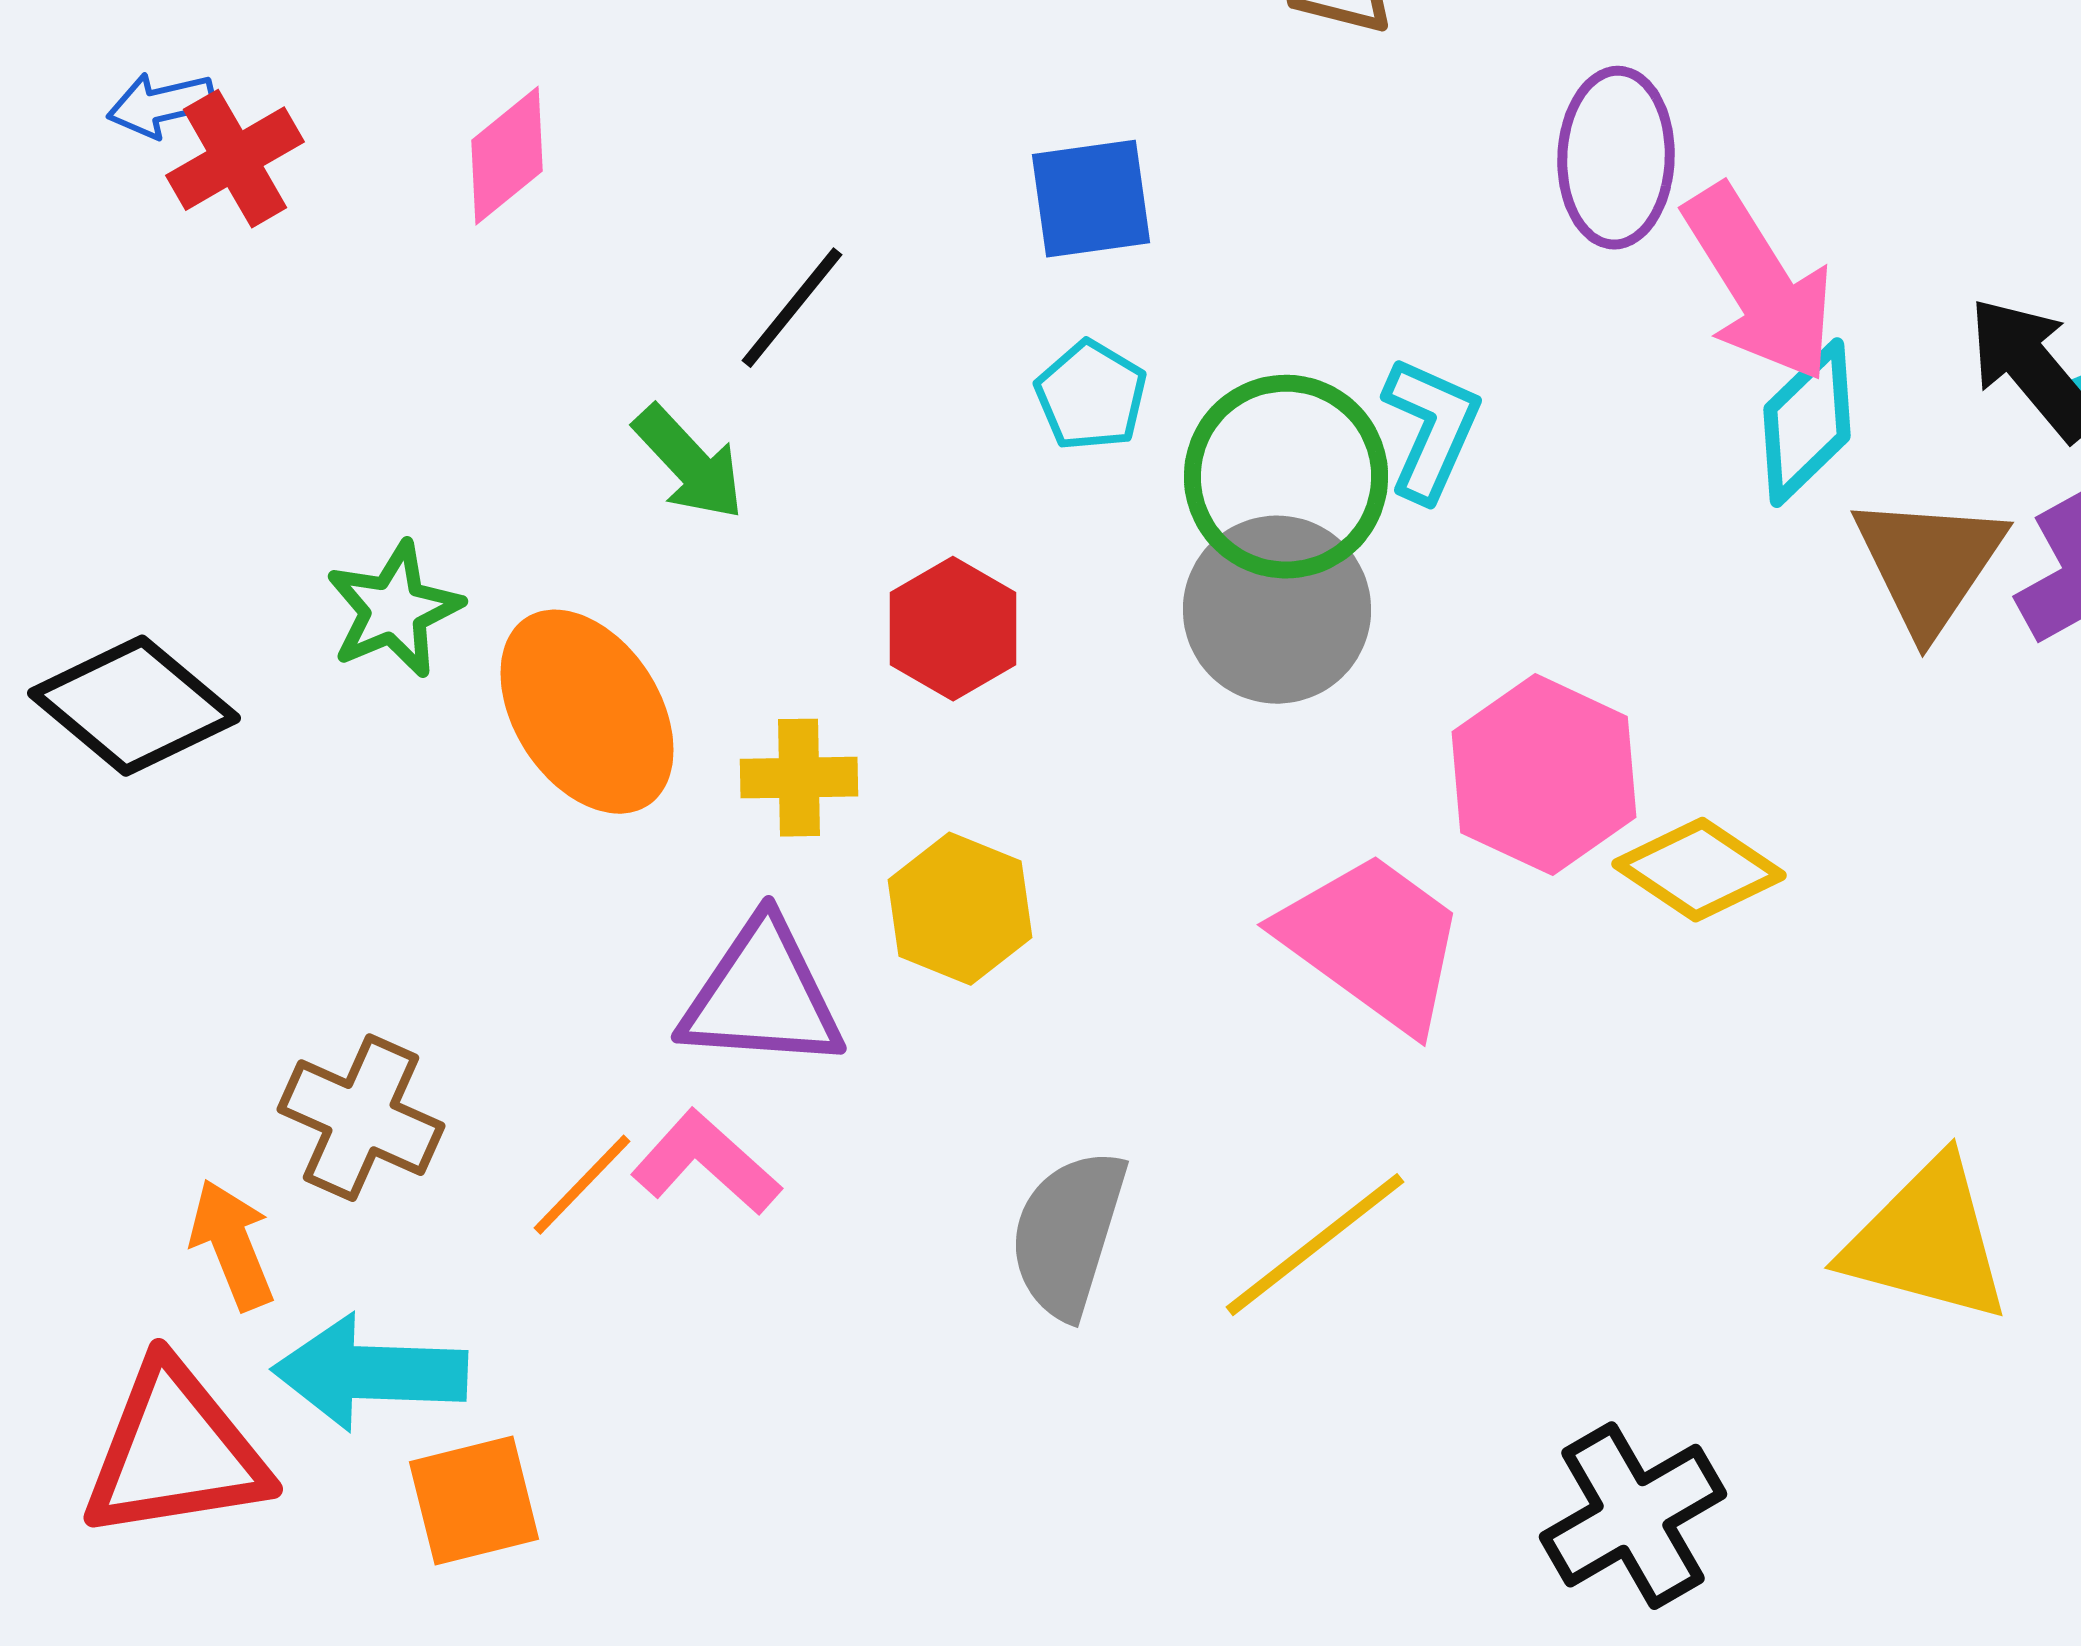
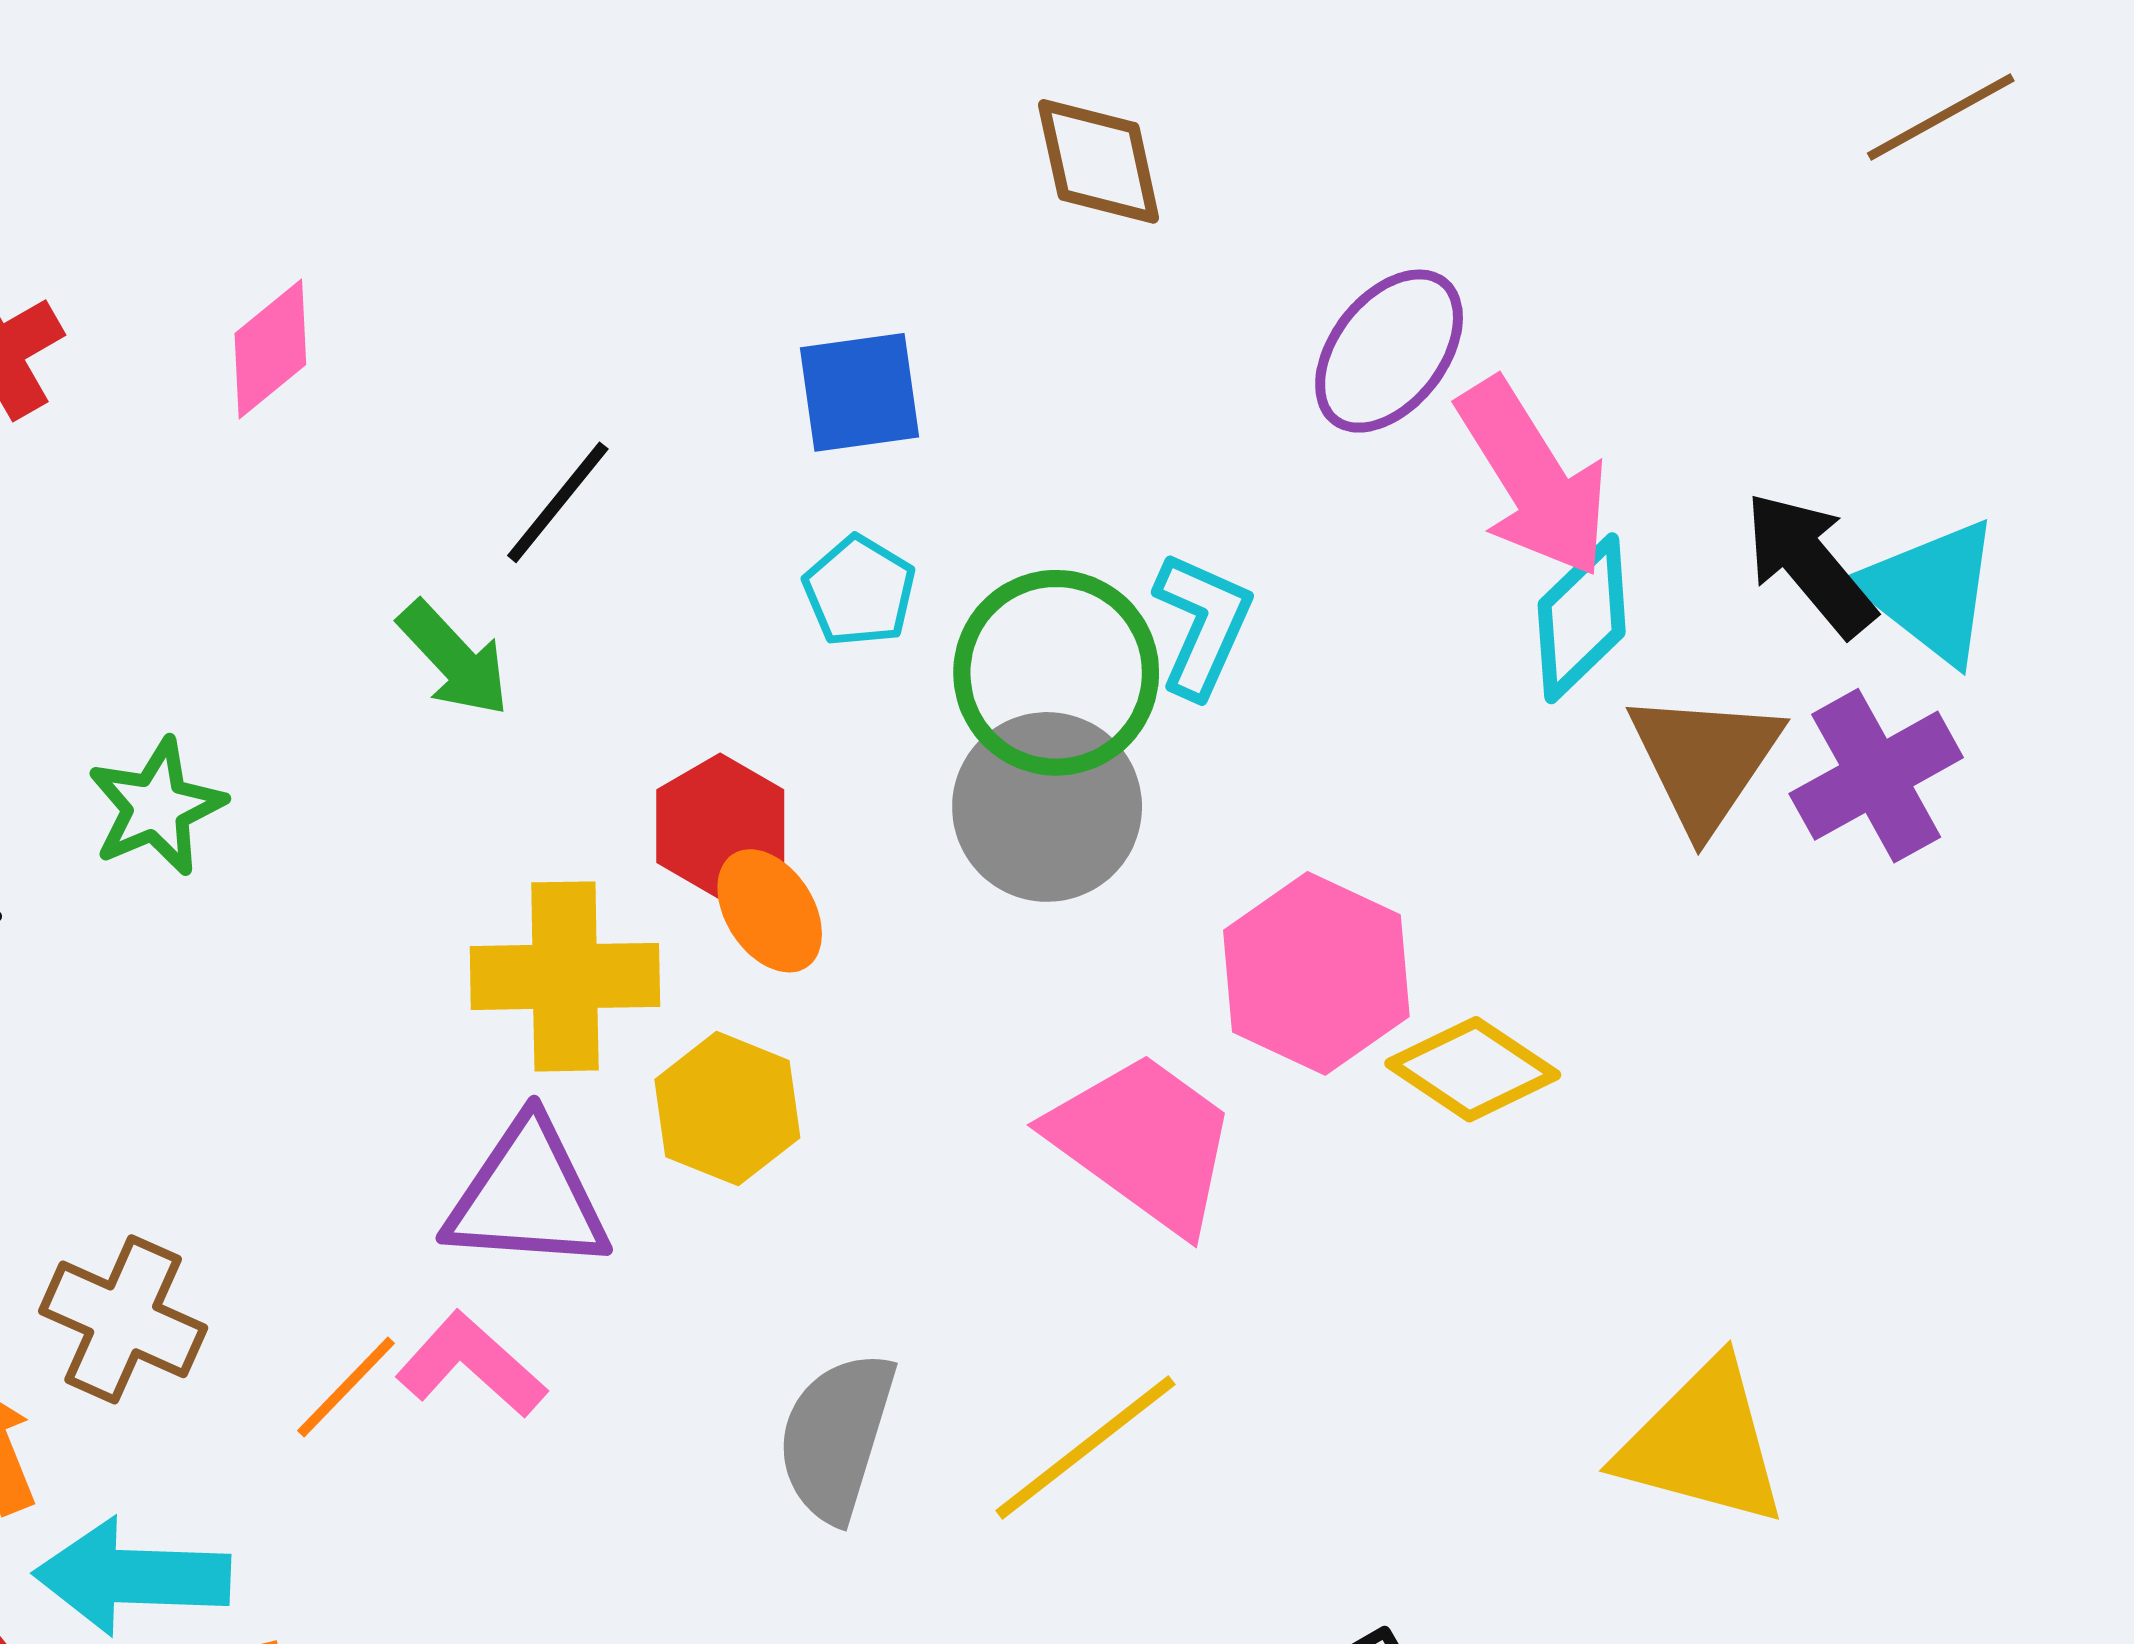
purple ellipse: (1616, 158) -> (1389, 351), turned 36
orange ellipse: (587, 712) -> (770, 911), moved, size x0.6
yellow cross: (799, 778) -> (565, 976), size x1.6

